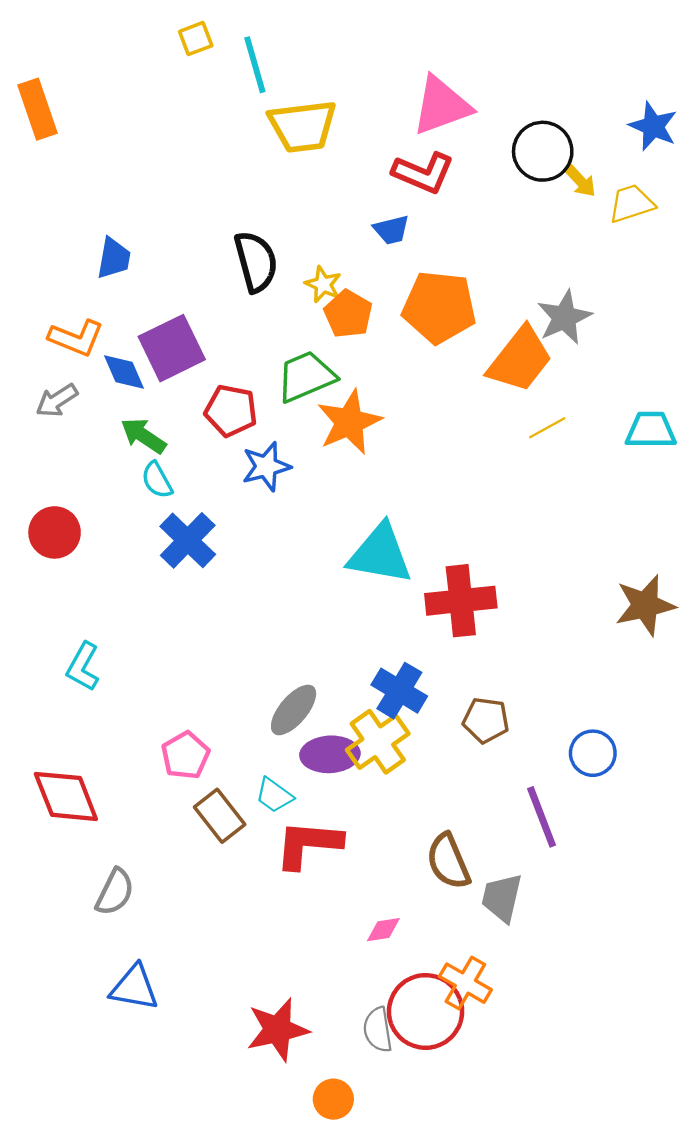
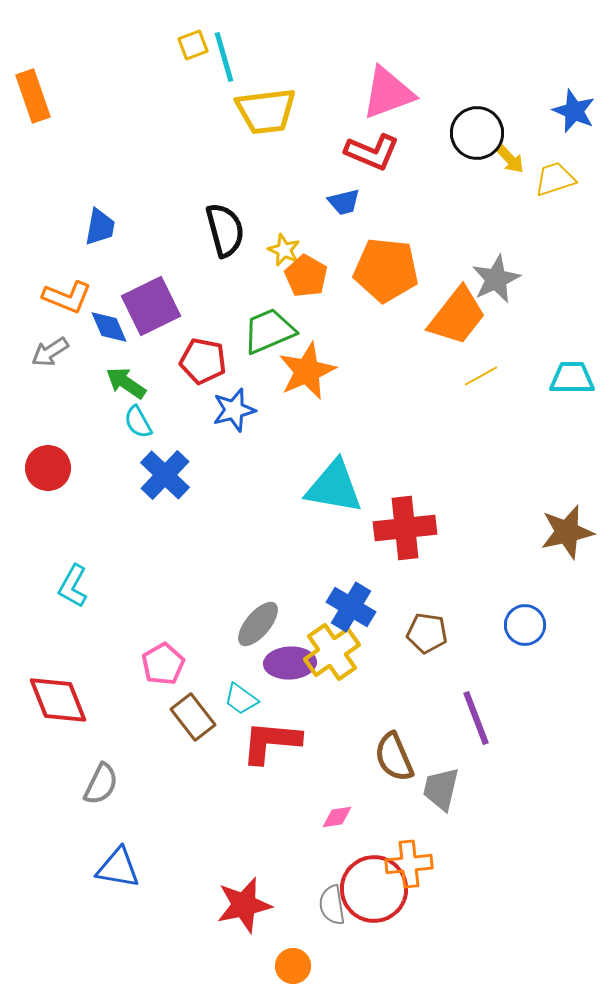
yellow square: (196, 39) -> (193, 45), moved
blue circle: (593, 753) -> (525, 625), moved
orange cross: (465, 983) -> (409, 864), turned -36

